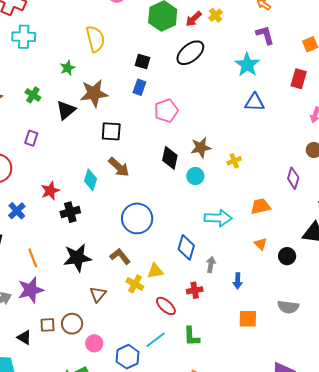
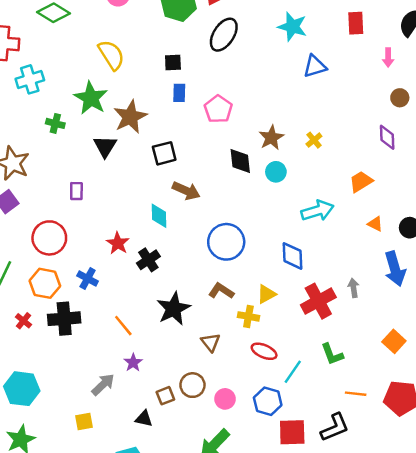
green star: (68, 68) -> (91, 98), size x1.8
green cross: (33, 95) -> (55, 123), moved
gray arrow: (211, 264) -> (353, 288), moved
blue arrow: (238, 281) -> (395, 269), moved, size x1.8
purple star: (31, 290) -> (133, 363), size x0.6
red cross: (195, 290) -> (318, 301), size x1.8
red ellipse: (166, 306) -> (264, 351), moved
orange square: (248, 319) -> (394, 341), moved, turned -30

